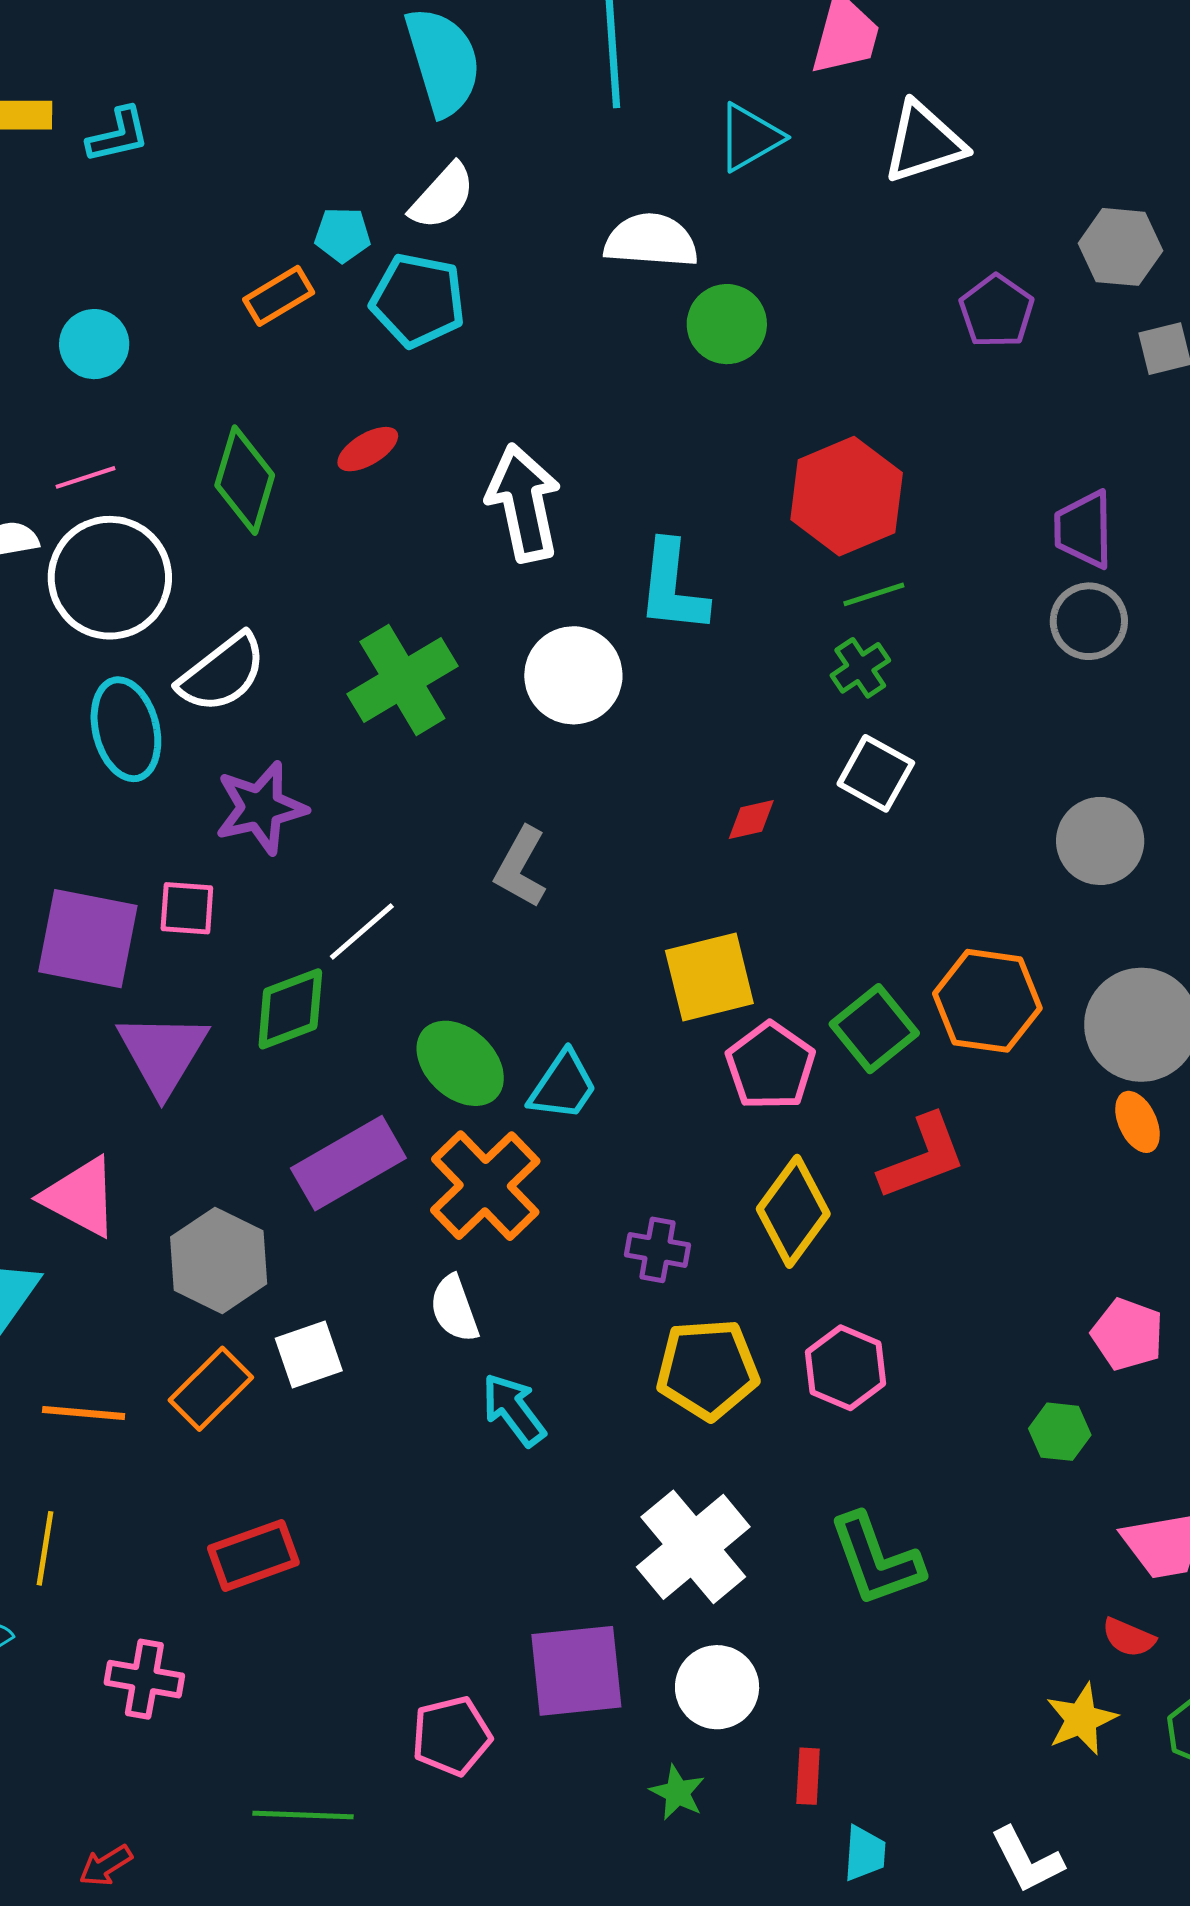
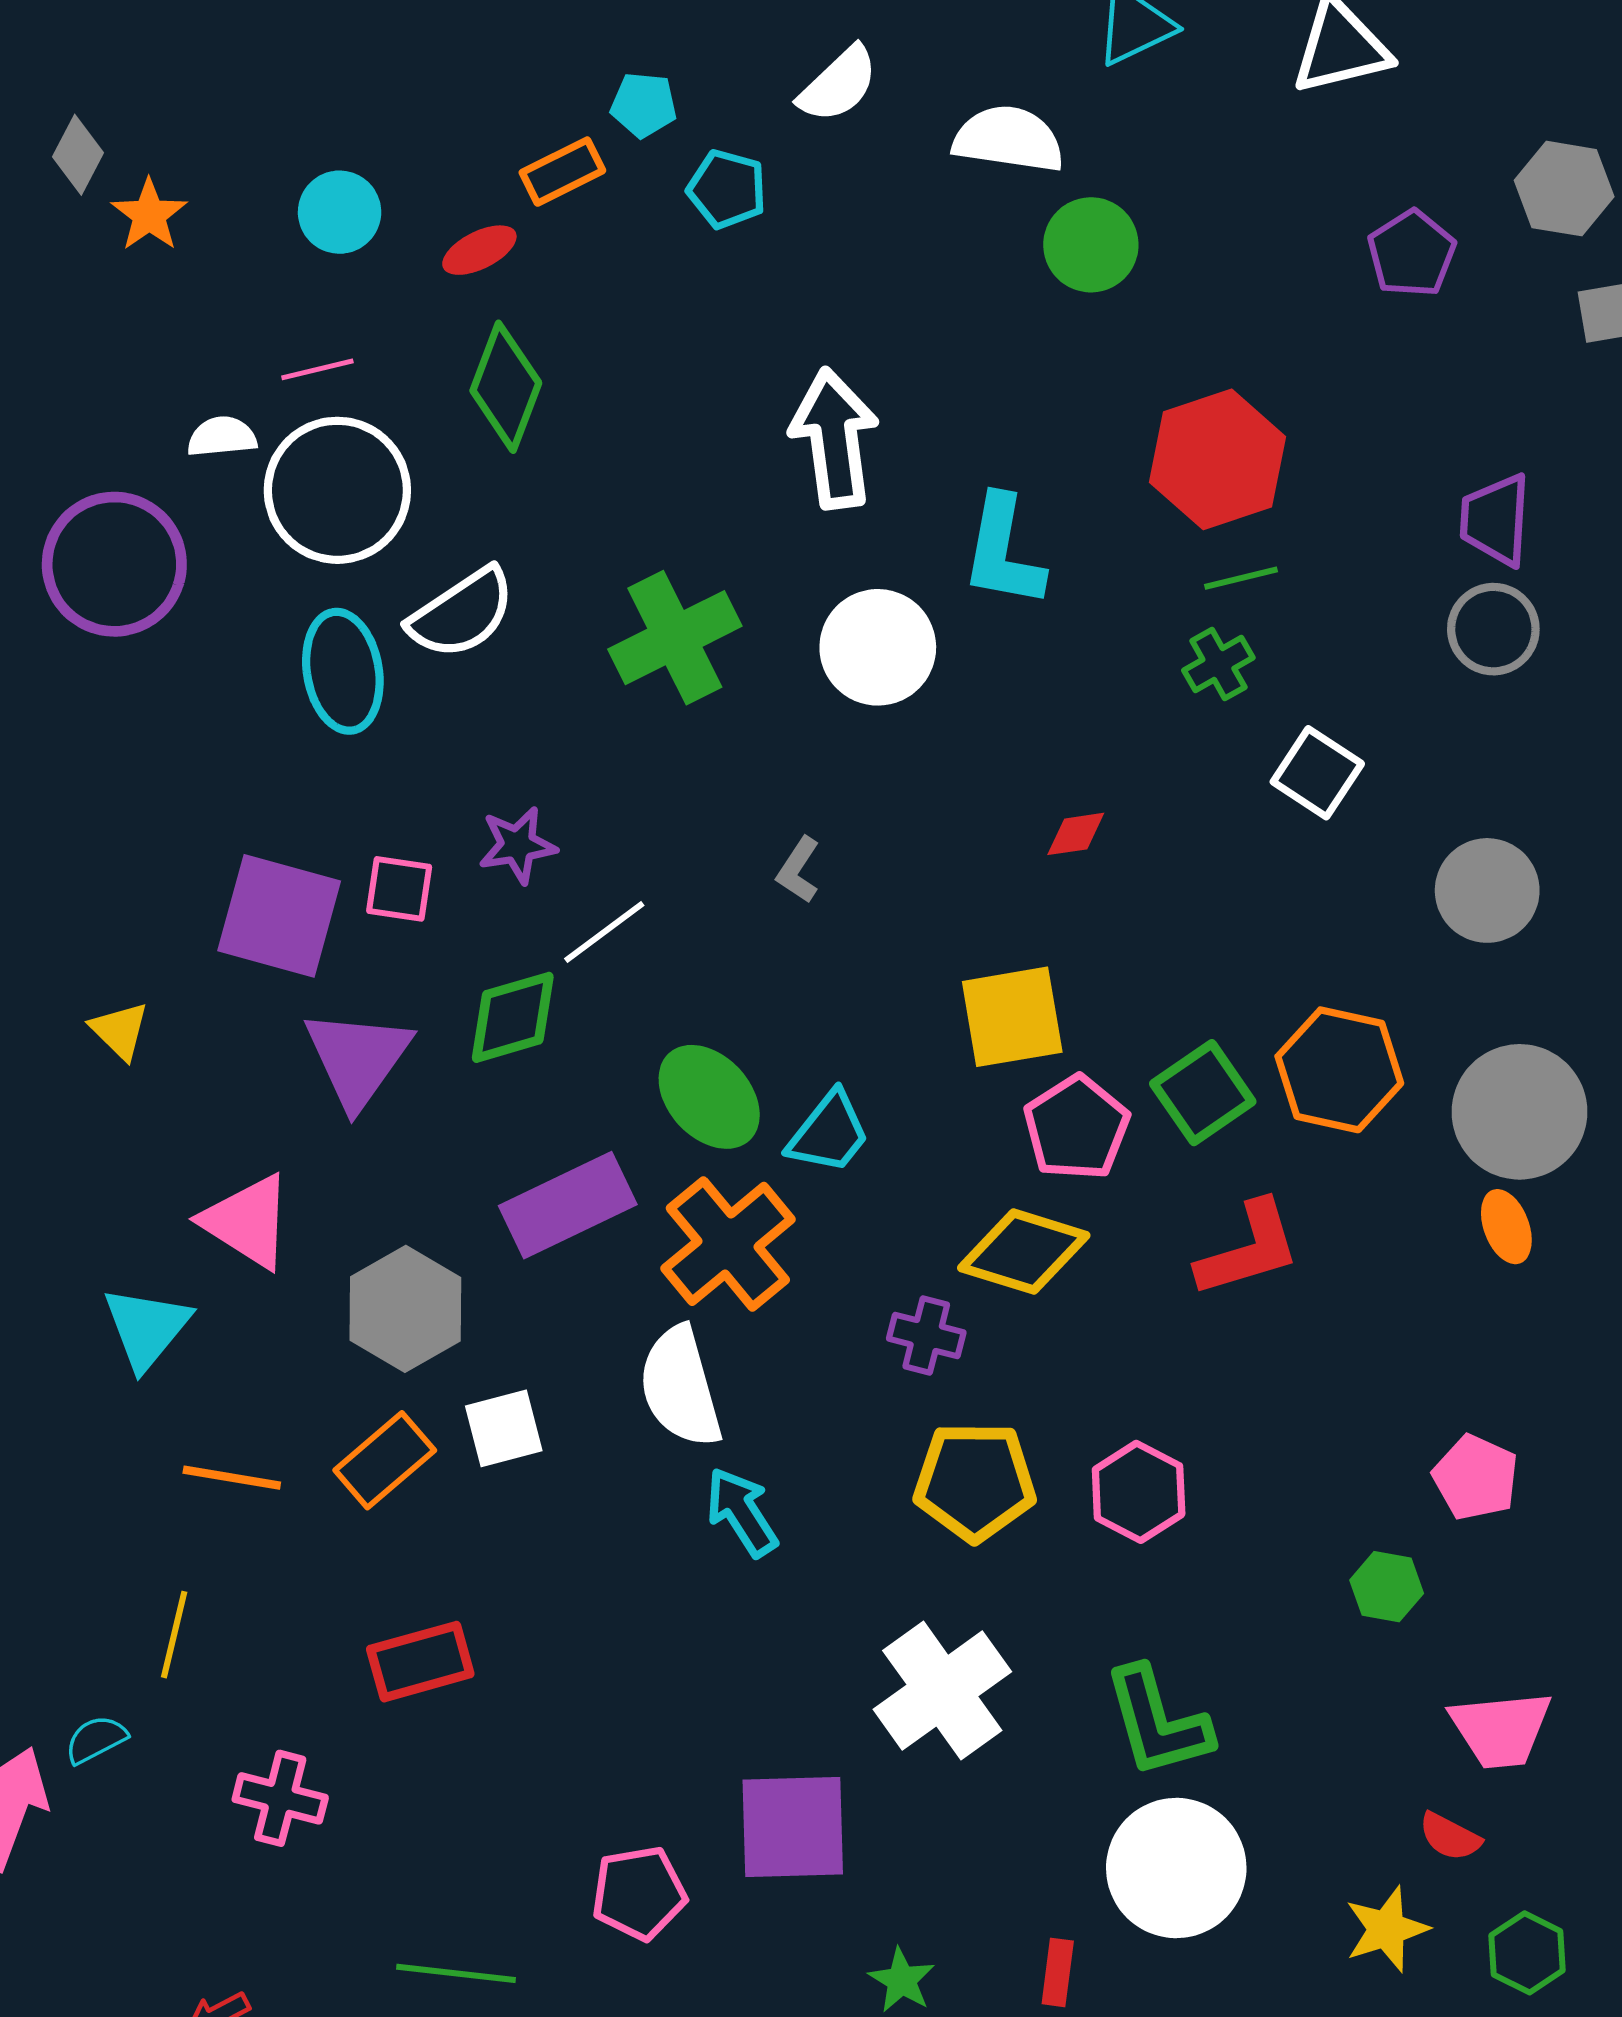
white semicircle: (442, 196) -> (838, 84), moved
cyan pentagon: (418, 300) -> (727, 189), size x0.7
red ellipse: (368, 449) -> (479, 250), moved
white square: (876, 773) -> (1317, 773), moved
purple star: (261, 808) -> (518, 845), moved, size x0.7
gray L-shape: (521, 867) -> (798, 870), size x0.7
yellow diamond: (793, 1211) -> (1024, 1252), moved, turned 67
white semicircle: (454, 1309) -> (680, 1387), size x1.5
white circle: (717, 1687) -> (1176, 1868), moved, size x1.4

